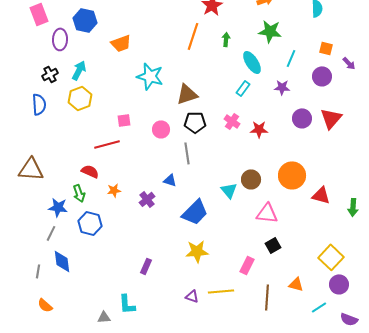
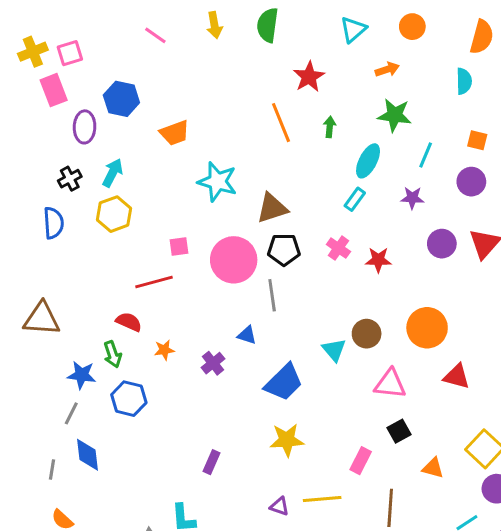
orange line: (193, 36) -> (281, 123), turned -40
cyan ellipse: (252, 62) -> (368, 161), turned 60
pink circle: (161, 129) -> (234, 260), size x1.8
red triangle: (321, 195) -> (457, 376), moved
orange triangle: (296, 284) -> (433, 468), moved

